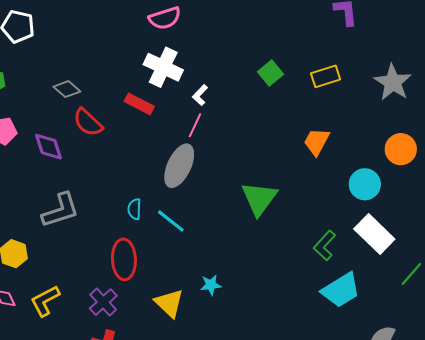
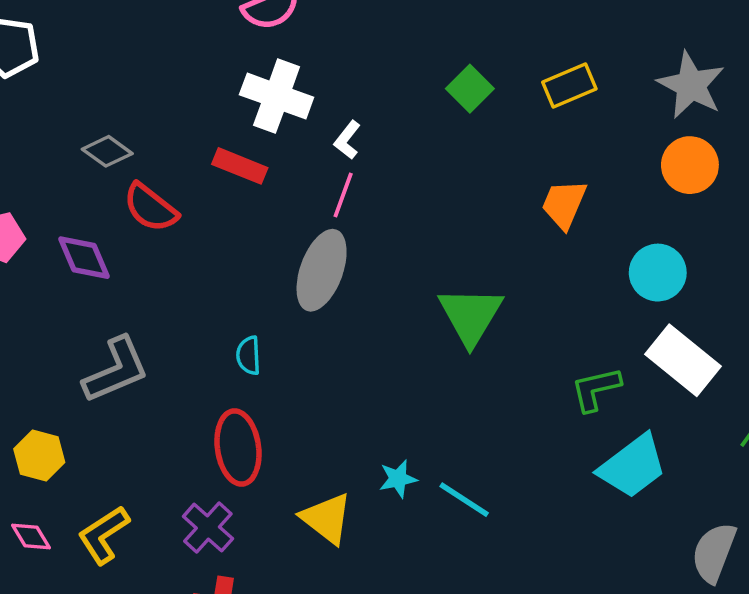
orange circle: (401, 149) -> (690, 165), moved
cyan line: (171, 221) -> (464, 500), moved
green L-shape: (325, 245) -> (596, 389), turned 40

